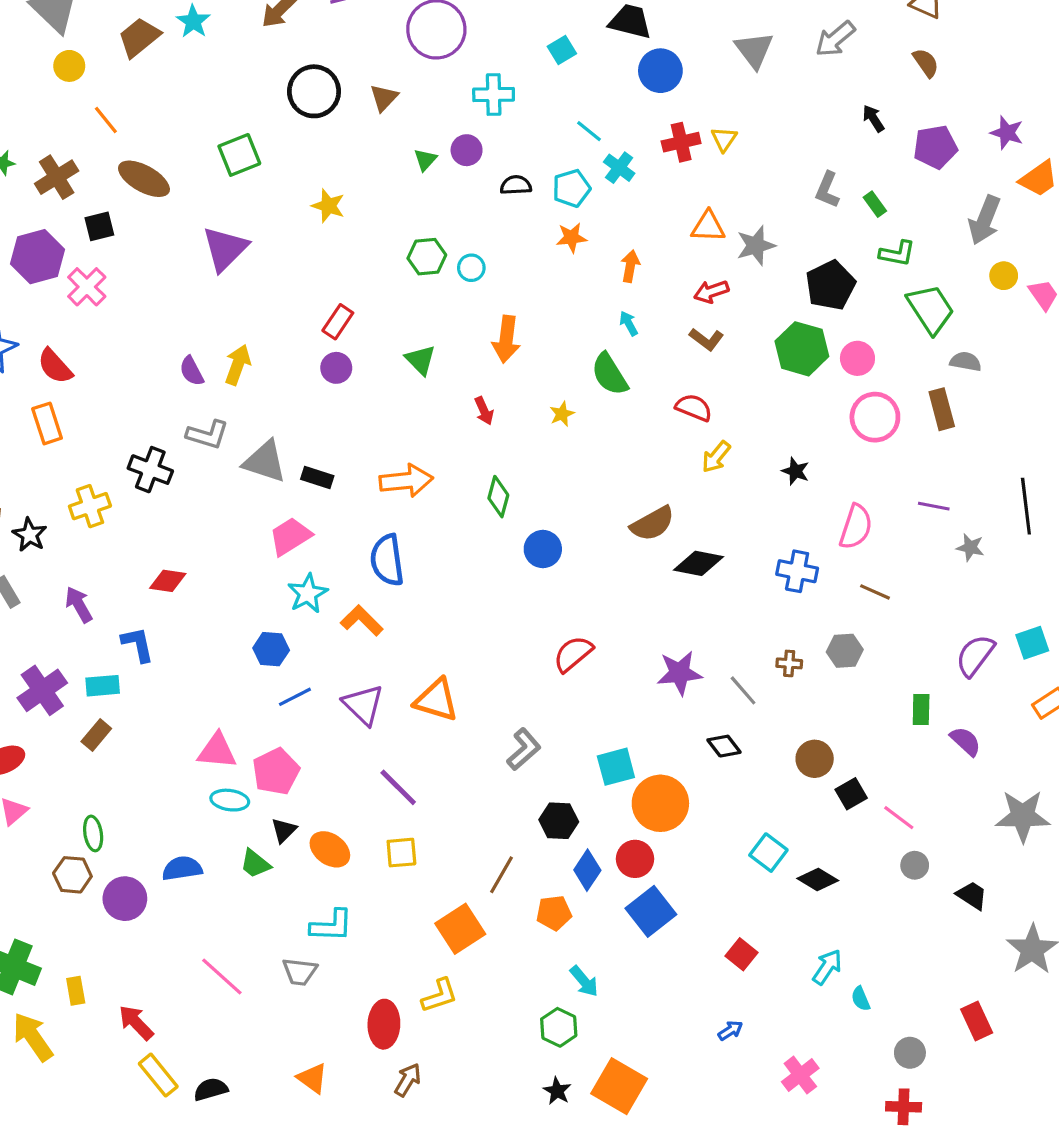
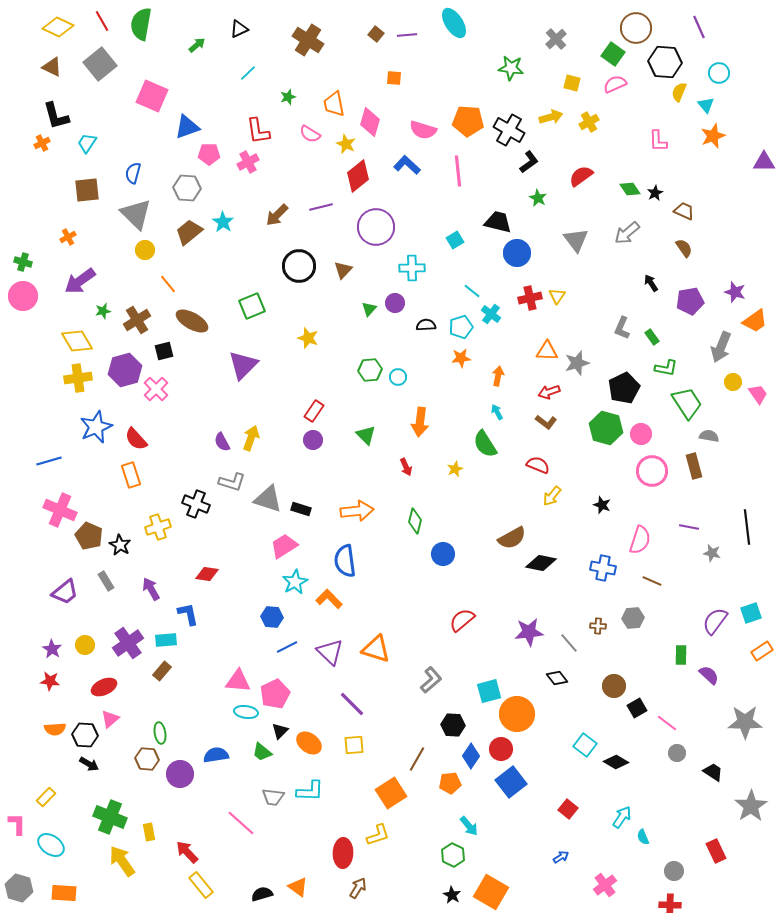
gray trapezoid: (300, 972) -> (273, 797), moved
black semicircle: (211, 1089) -> (262, 894), moved

